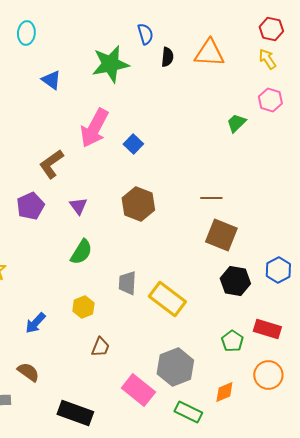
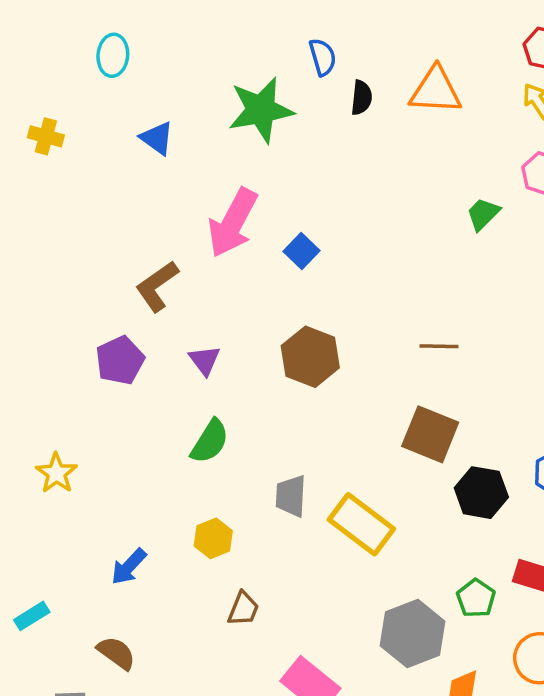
brown square: (221, 235) -> (430, 434), moved
gray hexagon: (175, 367) -> (413, 634), moved

